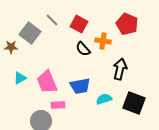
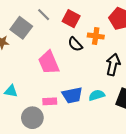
cyan triangle: (20, 78) -> (11, 91), moved, turned 40
pink trapezoid: (47, 82) -> (49, 63), moved
blue trapezoid: (80, 86) -> (72, 95), moved

